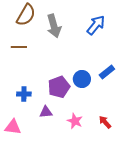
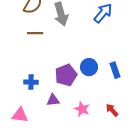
brown line: (19, 47) -> (35, 33), moved
blue rectangle: (107, 72) -> (115, 70), moved, turned -70

